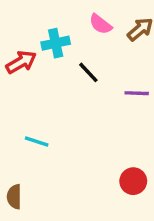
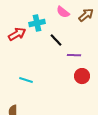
purple line: (137, 93) -> (74, 55), moved
red circle: (133, 181) -> (82, 76), moved

